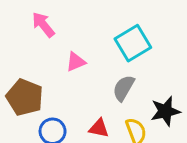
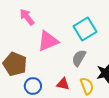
pink triangle: (76, 62) -> (48, 41), size x1.6

